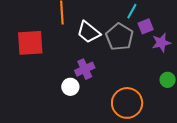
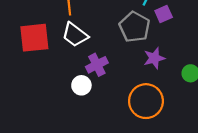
white trapezoid: (89, 32) -> (75, 35), moved
purple star: (161, 43) -> (154, 58), moved

